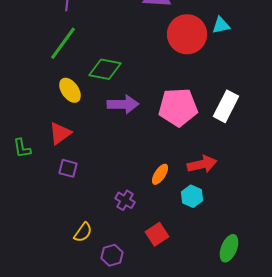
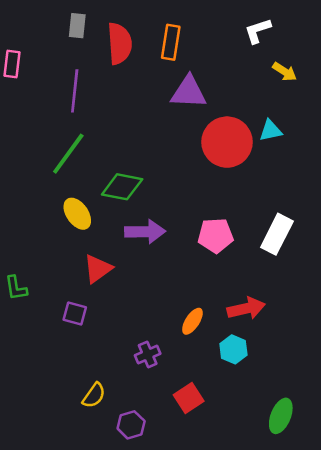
pink pentagon: (178, 107) -> (216, 235), size x0.7
red triangle: (60, 133) -> (98, 269), moved
purple cross: (125, 200) -> (148, 354), turned 36

